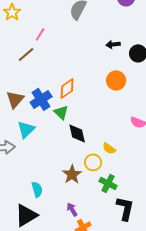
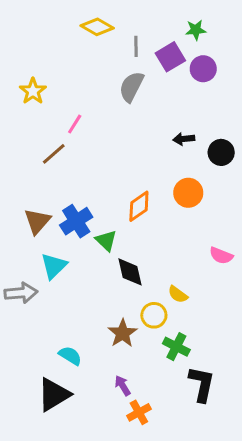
orange diamond: (67, 88) -> (139, 206), moved
cyan semicircle: (37, 189) -> (70, 356), turned -42

